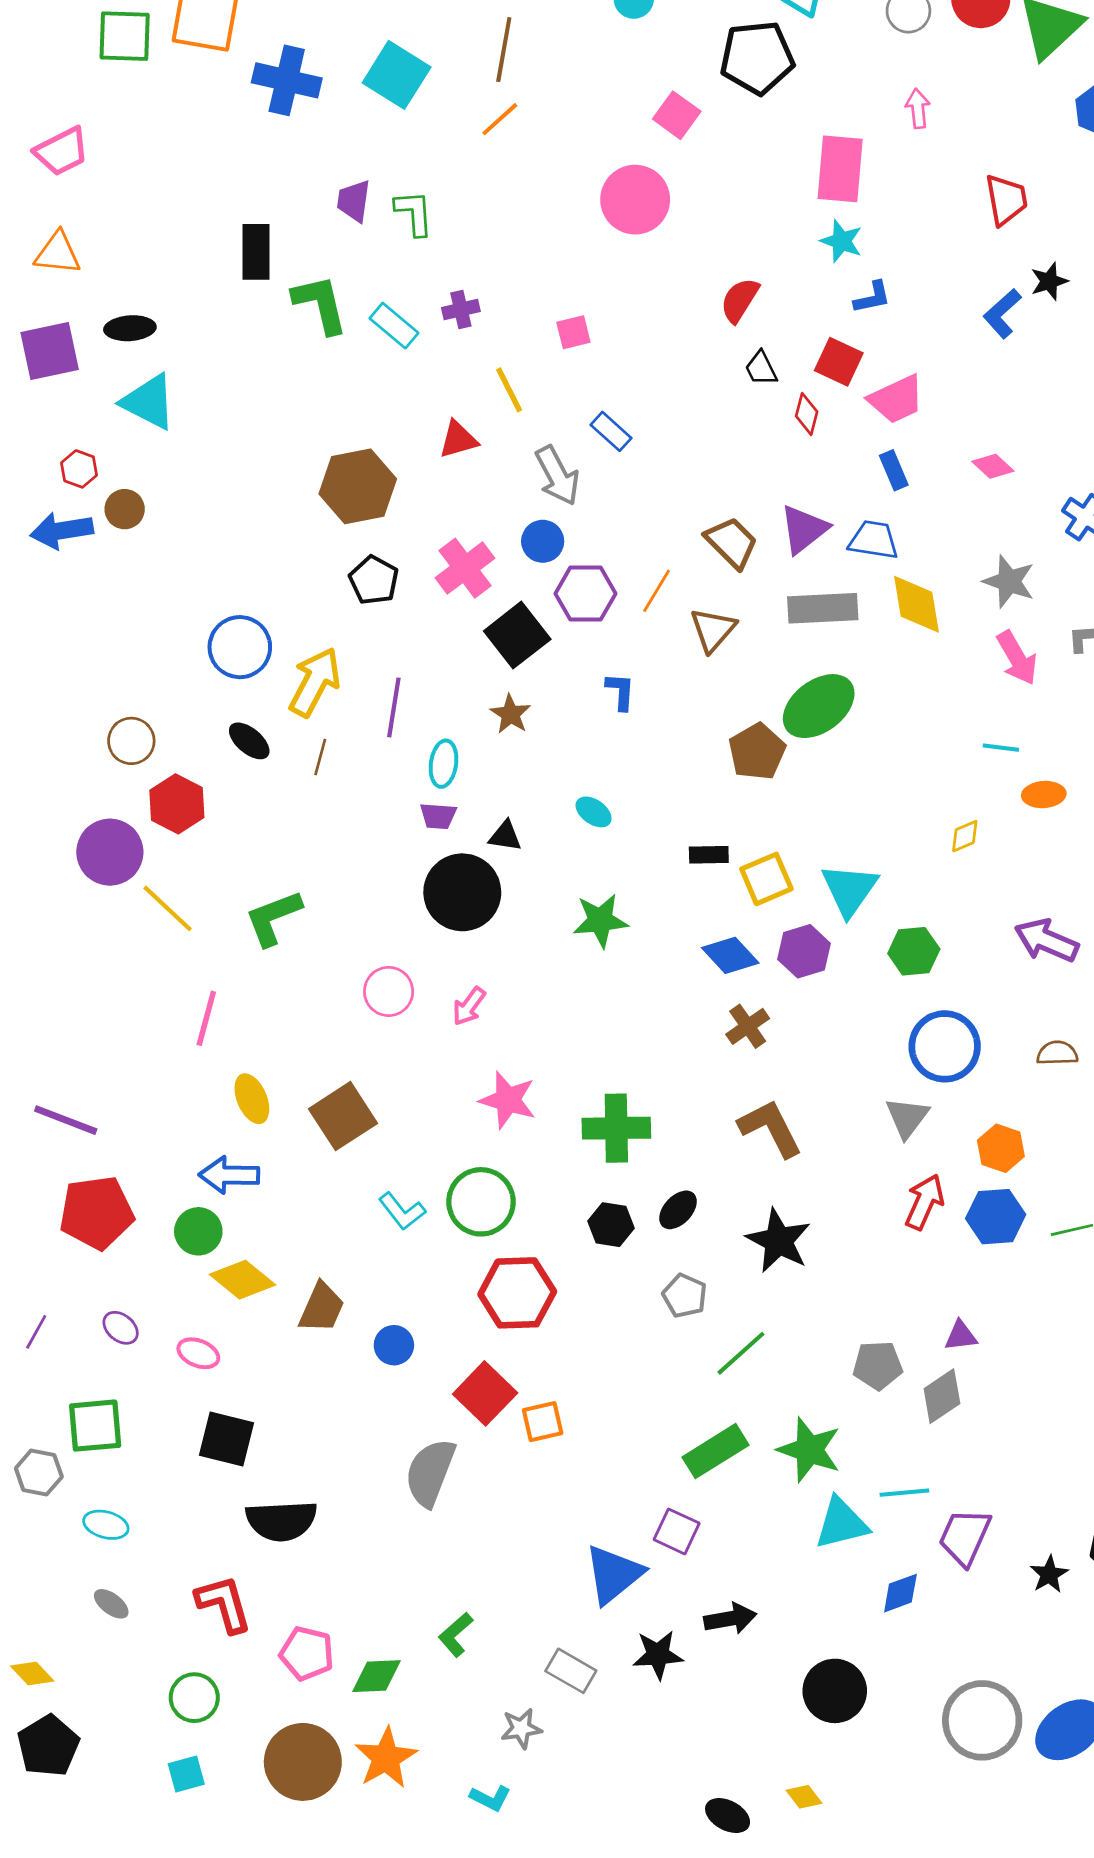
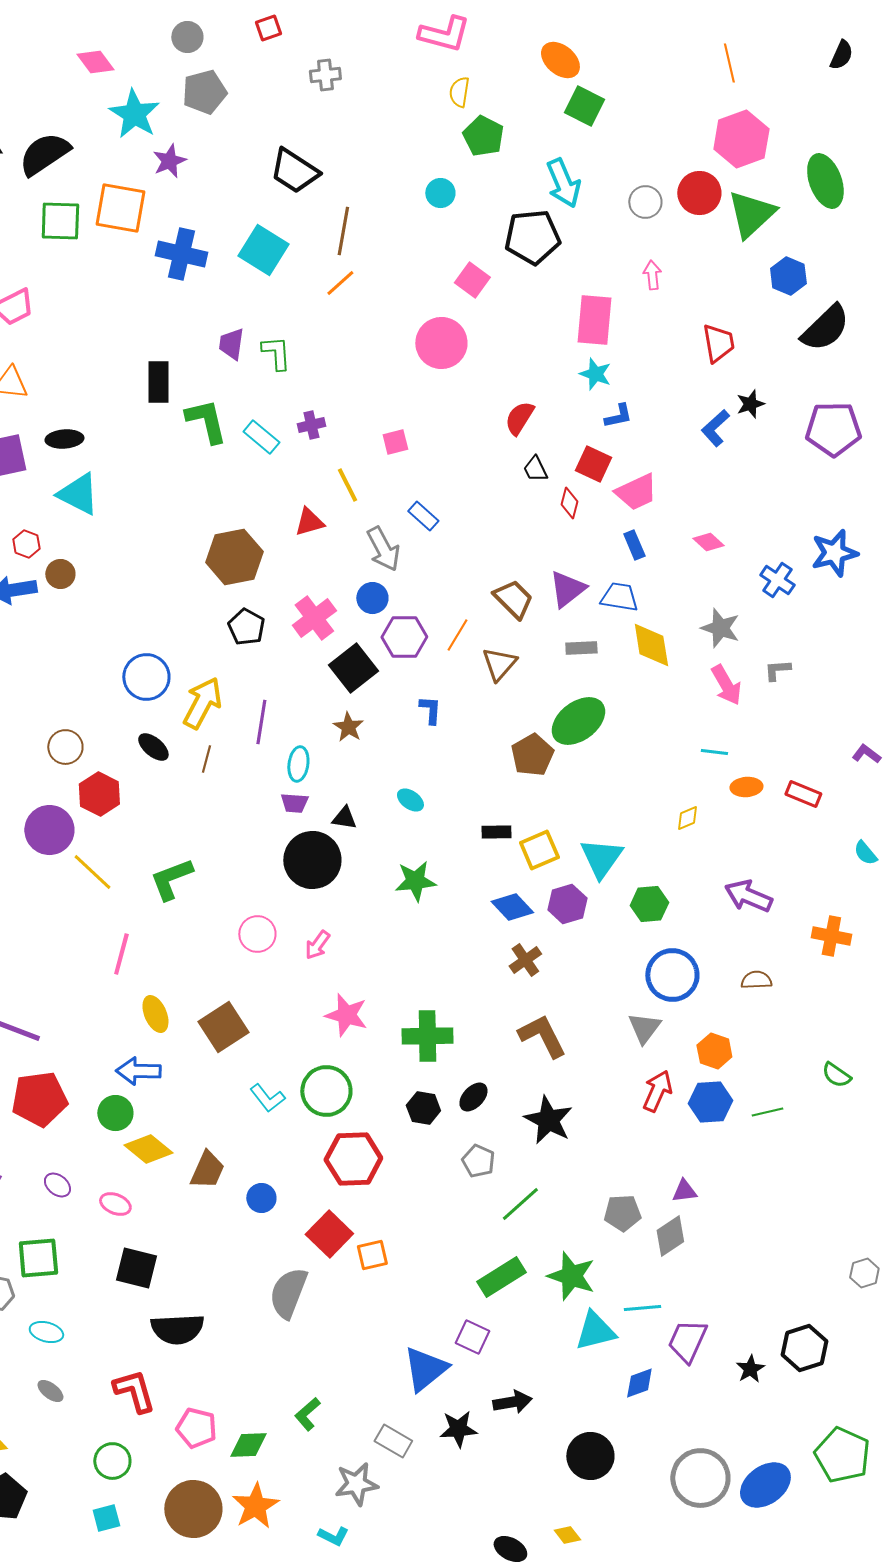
gray rectangle: (823, 608) -> (581, 648), size x0.6
gray star: (521, 1728) -> (356, 1484), size x1.4

